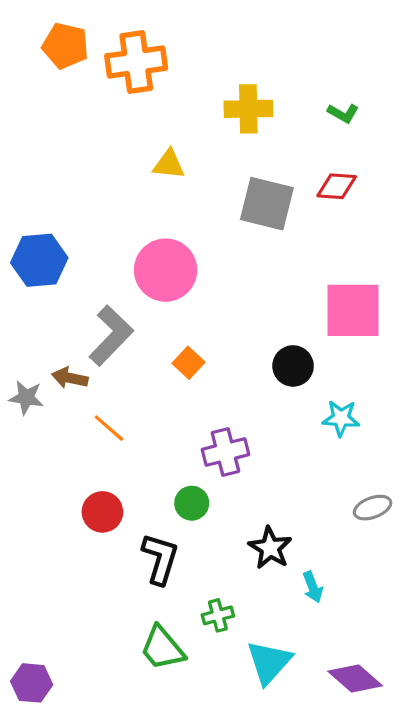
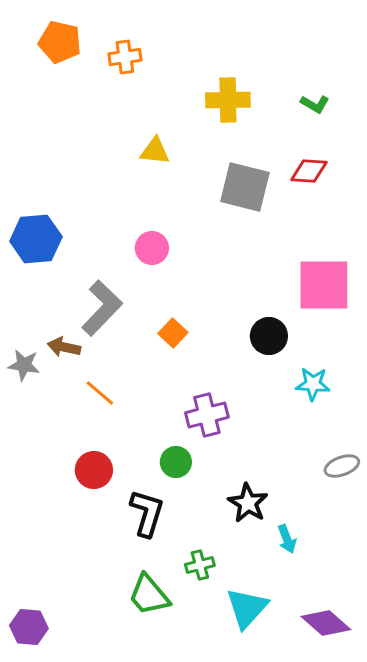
orange cross: (136, 62) -> (125, 57), size x0.6
pink circle: (166, 270) -> (152, 248), size x0.6

